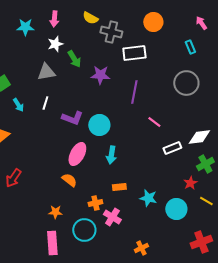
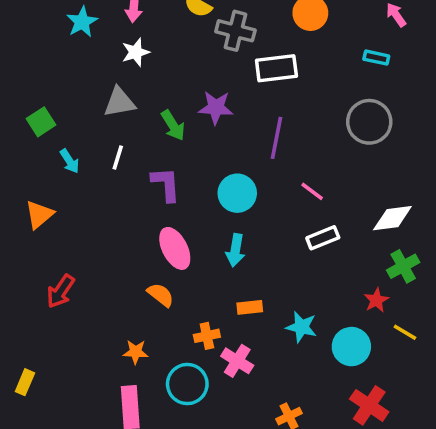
cyan star: (25, 27) -> (82, 22), turned -30
cyan rectangle: (190, 47) -> (376, 58), turned -56
green arrow: (74, 59) -> (173, 125), moved
purple L-shape: (72, 118) -> (166, 184), turned -115
cyan circle: (99, 125) -> (237, 193), moved
white rectangle: (172, 148) -> (323, 238), moved
pink ellipse: (77, 154) -> (175, 248), turned -55
red cross: (201, 242) -> (369, 405), moved, turned -35

